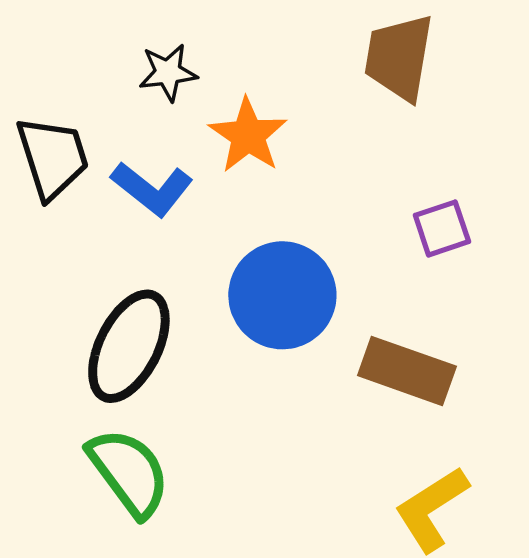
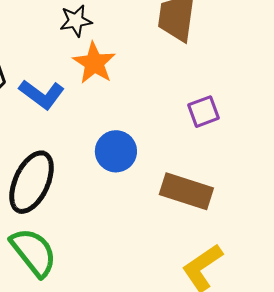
black star: (168, 72) -> (76, 21), moved
blue circle: (282, 295) -> (116, 151), size x0.7

